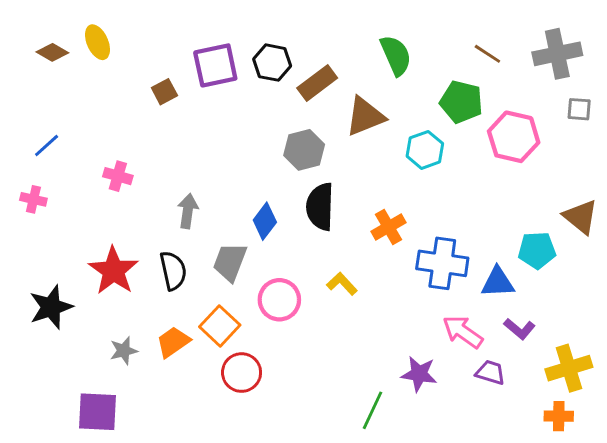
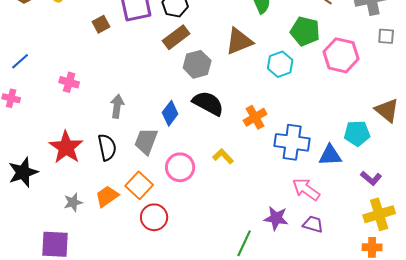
brown rectangle: (317, 83) -> (176, 37), moved
black semicircle: (320, 207) -> (208, 103), turned 116
purple L-shape: (519, 329) -> (371, 178), moved
purple trapezoid: (490, 373) -> (313, 224), moved

